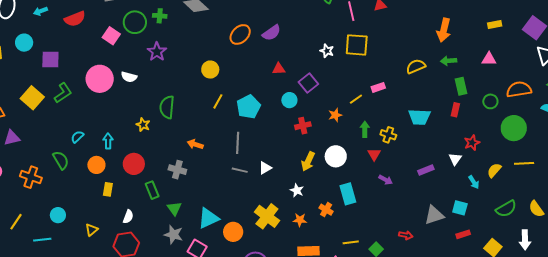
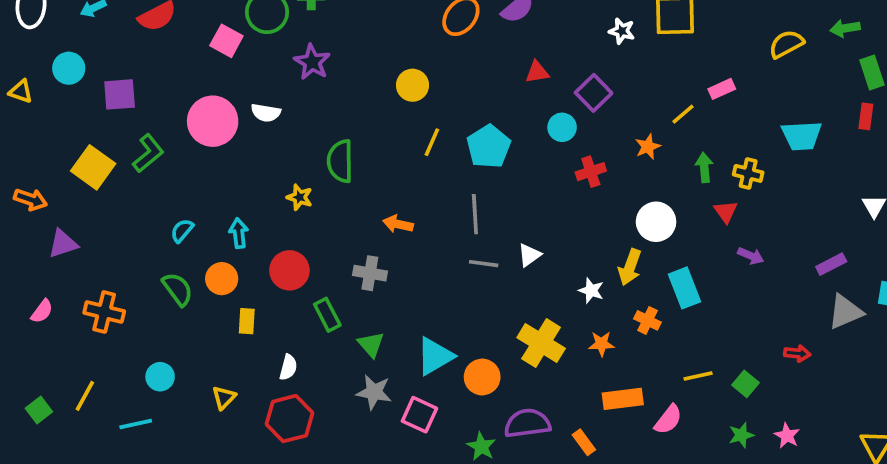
green semicircle: (61, 160) -> (178, 289), moved
yellow arrow: (308, 161) -> (630, 267), moved
purple rectangle: (426, 170) -> (831, 264), moved

